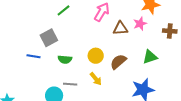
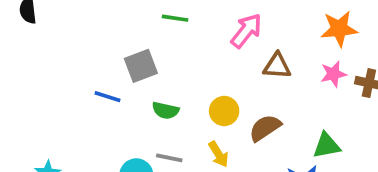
green line: (64, 10) -> (175, 18), turned 40
pink star: (140, 24) -> (333, 74), moved
green triangle: (150, 57) -> (327, 146), moved

